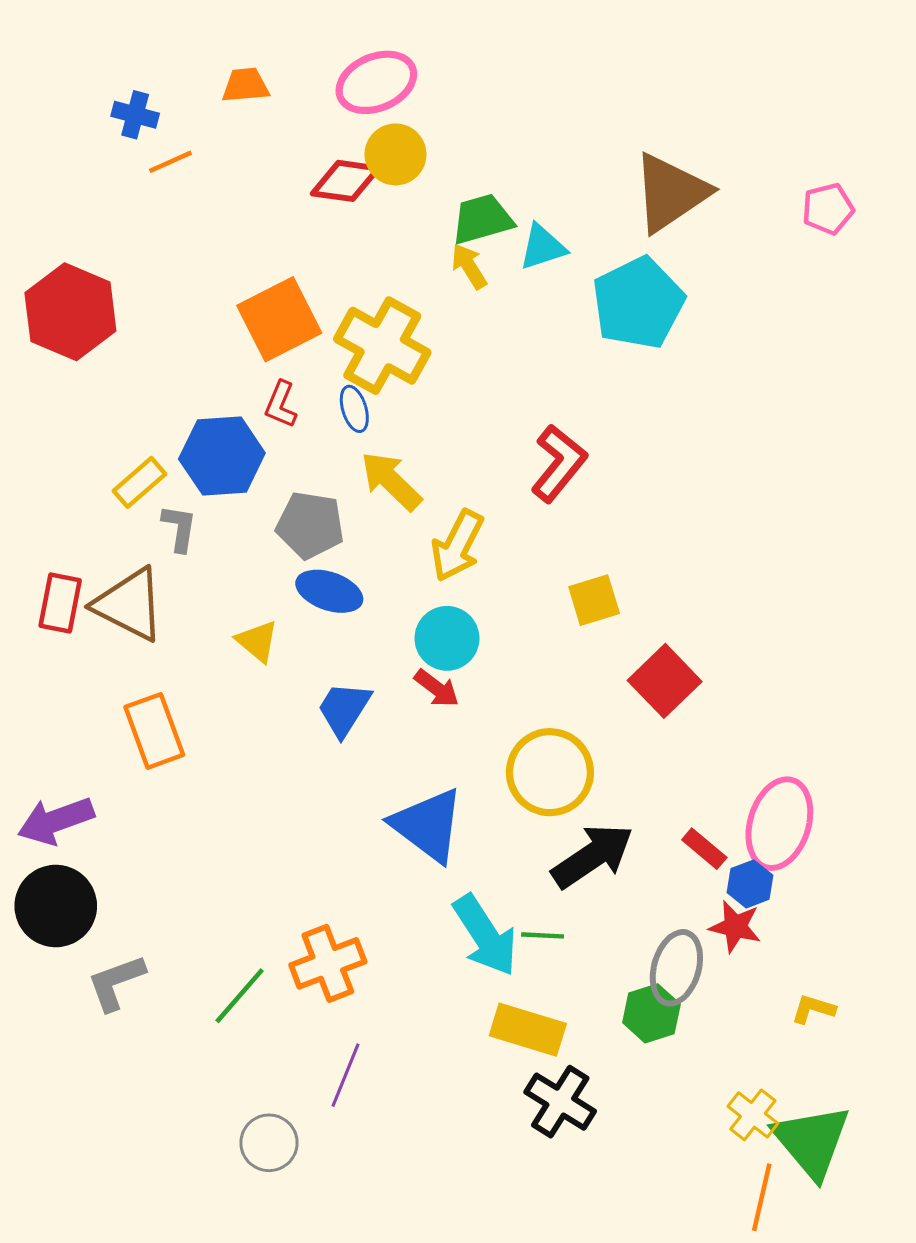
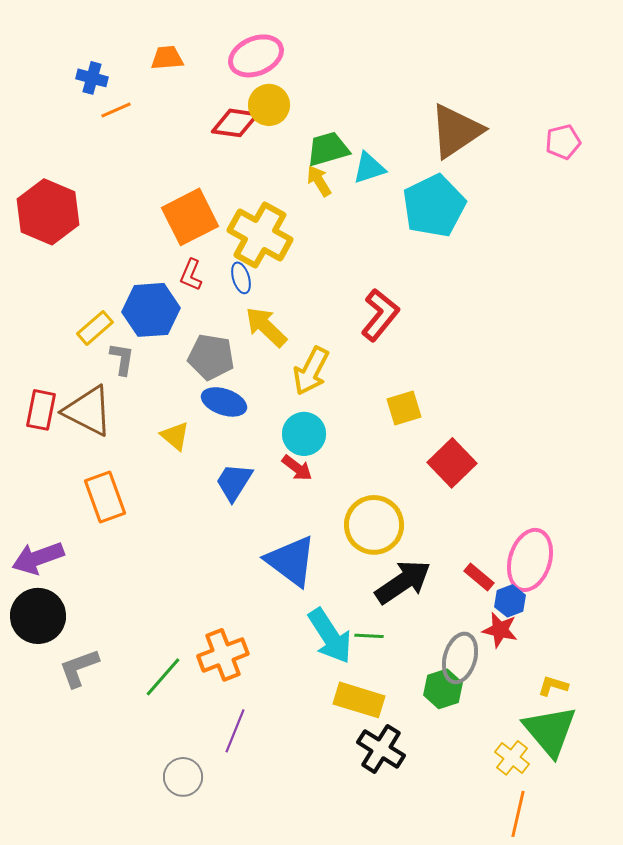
green triangle: (812, 1141) -> (550, 731), moved

